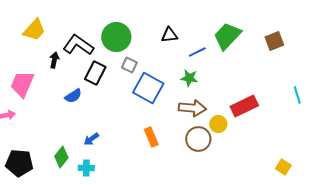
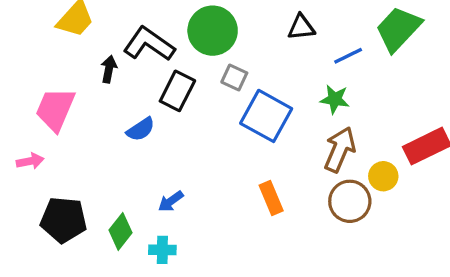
brown arrow: (192, 108) -> (340, 149), turned -72
black pentagon: (19, 163) -> (64, 220), moved

